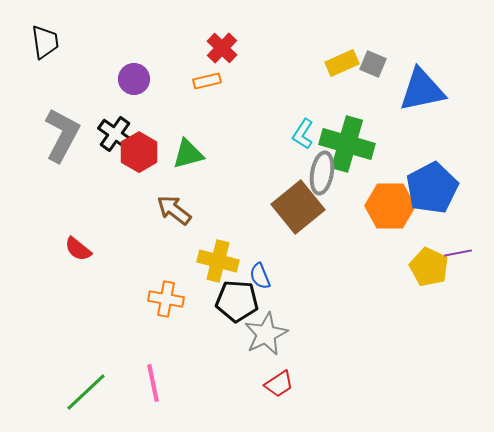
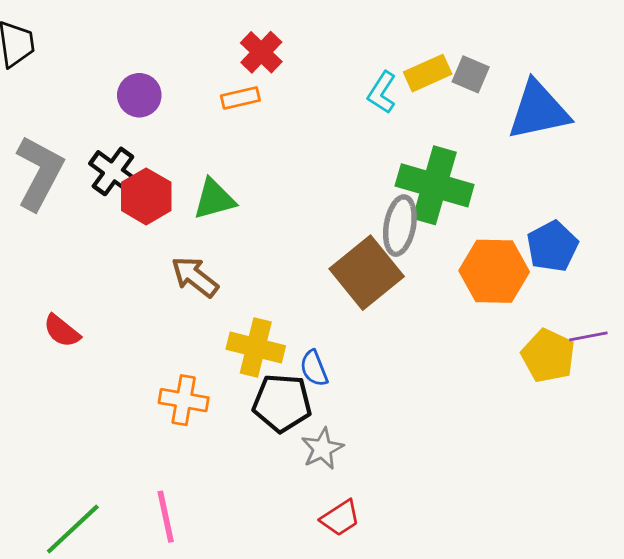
cyan L-shape: (303, 134) -> (382, 92), moved
blue pentagon: (432, 188) -> (552, 246), size x0.7
gray star: (266, 334) -> (322, 449), size x0.7

